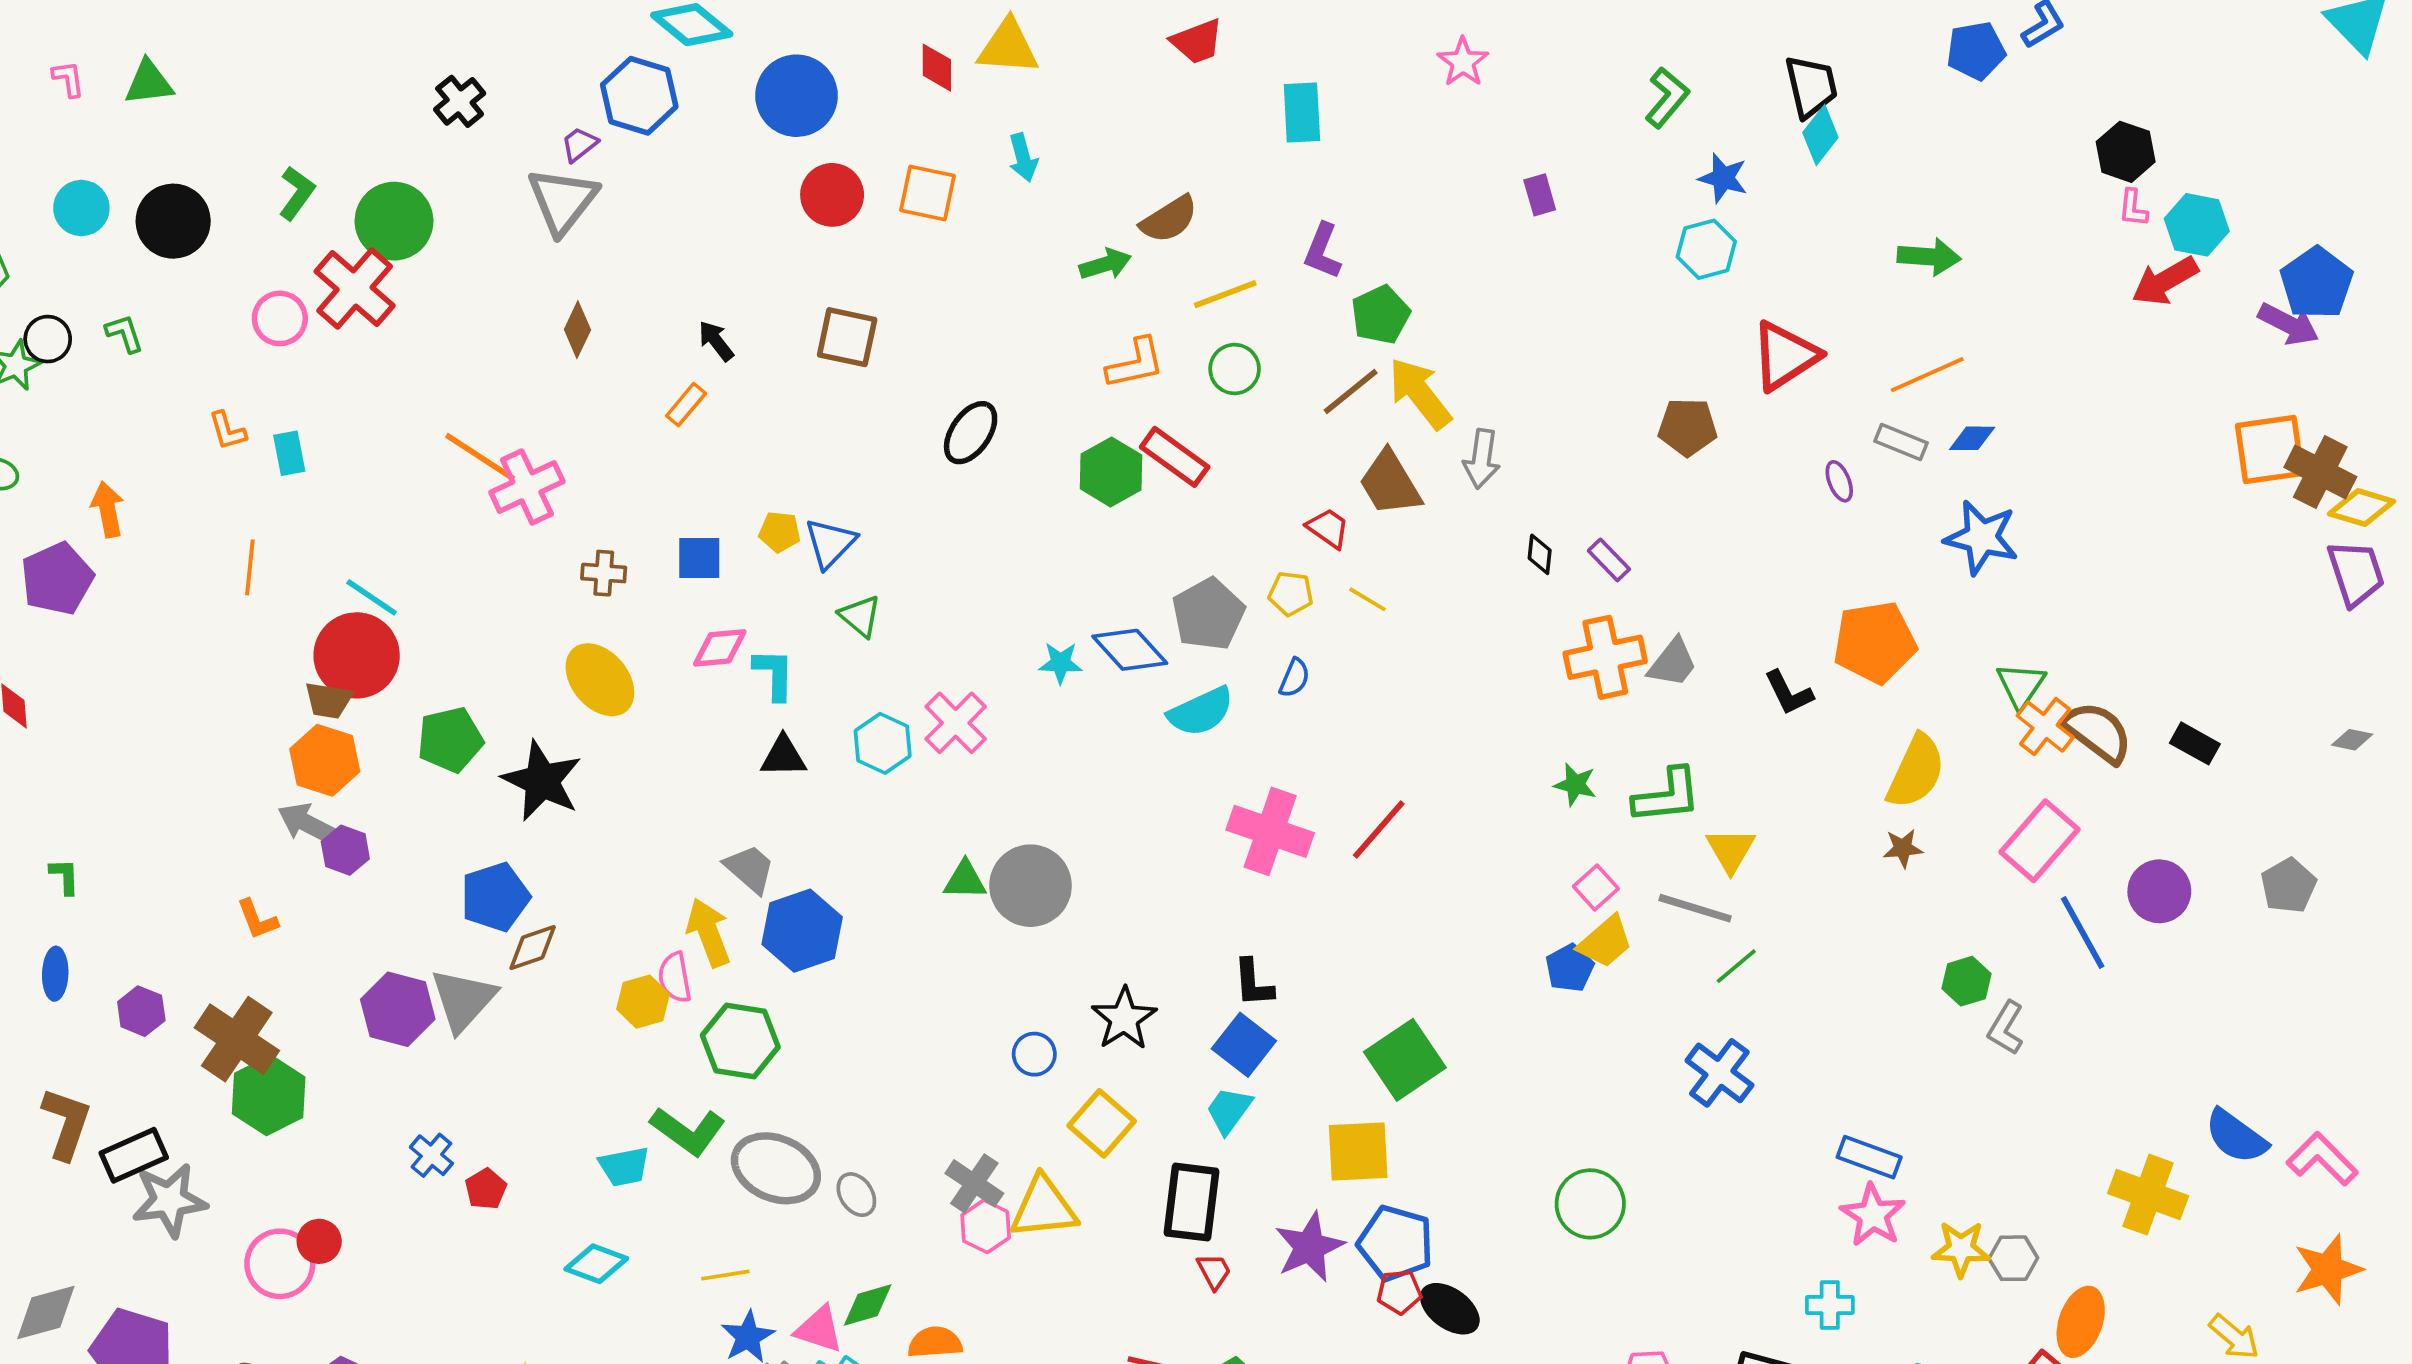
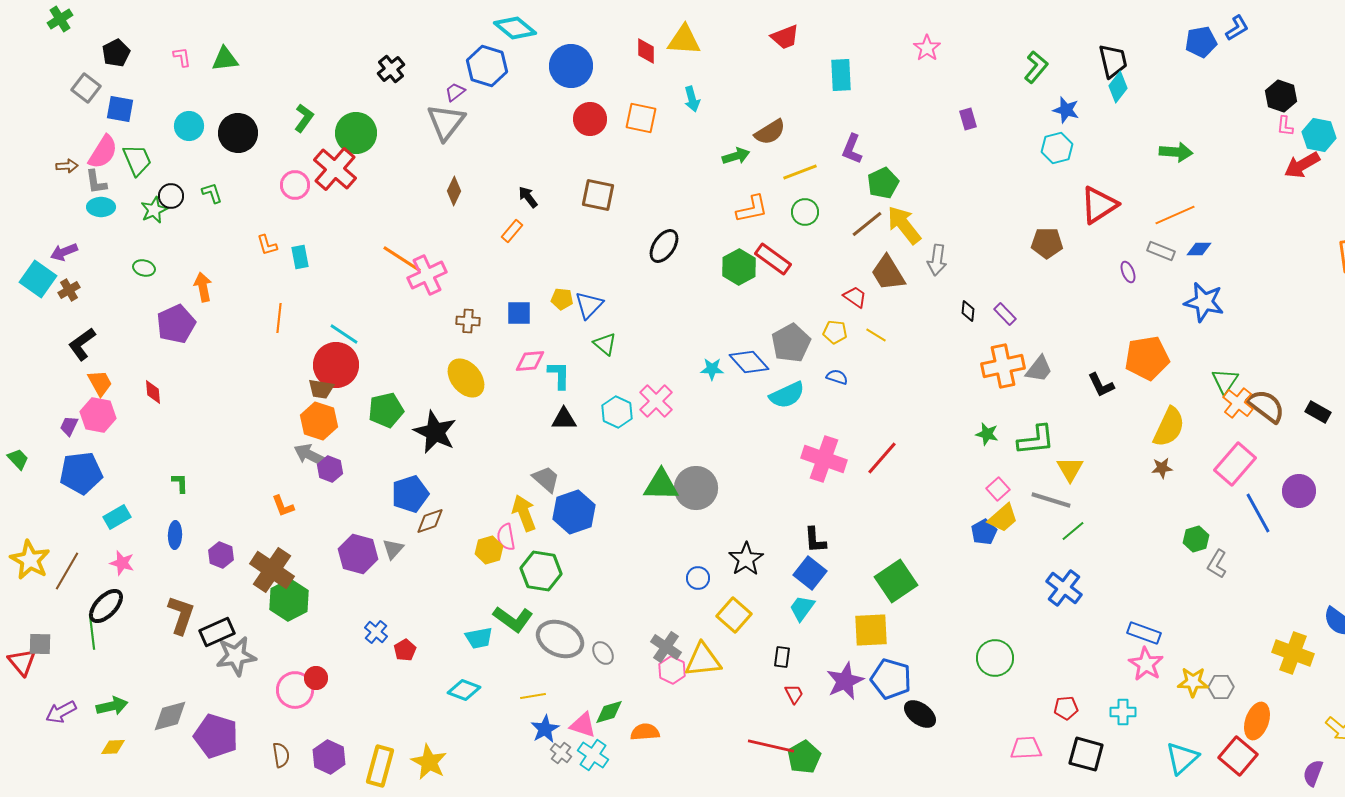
blue semicircle: (1294, 678) -> (837, 377), turned -95
green triangle: (965, 880) -> (661, 485), size x1.5
gray triangle: (463, 1000) -> (393, 549), size x0.6
black rectangle: (1191, 1202) -> (782, 657), size x0.5
red pentagon: (1399, 1292) -> (1066, 708), moved

